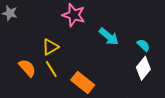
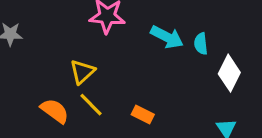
cyan semicircle: (143, 45) -> (201, 44), moved, turned -128
orange rectangle: (83, 82) -> (143, 115), size x0.6

